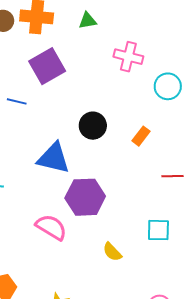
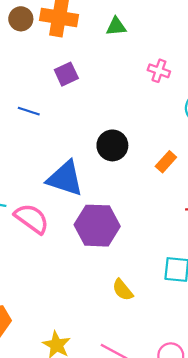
pink cross: (128, 57) -> (159, 71), size x0.7
purple square: (47, 66) -> (66, 74), size x0.6
pink semicircle: (51, 227) -> (32, 219), moved

